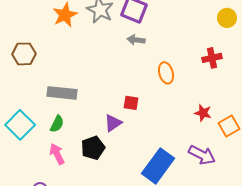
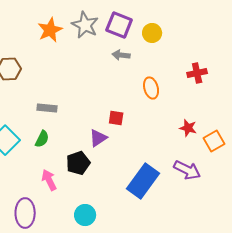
yellow circle: (227, 18) -> (152, 33), moved
gray rectangle: (62, 93) -> (47, 108), size x0.7
pink arrow: (57, 154) -> (49, 180), moved

